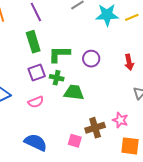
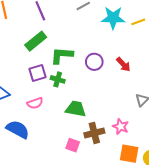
green rectangle: (33, 42) -> (36, 41), turned 65
red arrow: (129, 62) -> (123, 64), moved, turned -35
green trapezoid: (74, 92) -> (76, 109), moved
blue semicircle: (36, 142) -> (18, 129), moved

